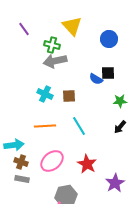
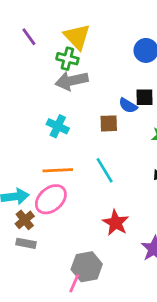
yellow triangle: (72, 26) -> (77, 37), moved
brown square: (69, 96) -> (109, 123), moved
pink ellipse: (52, 161) -> (51, 199), moved
brown cross: (21, 162) -> (25, 220), turned 32

